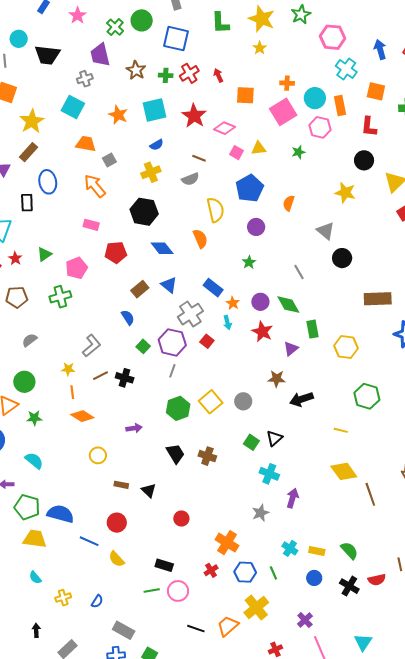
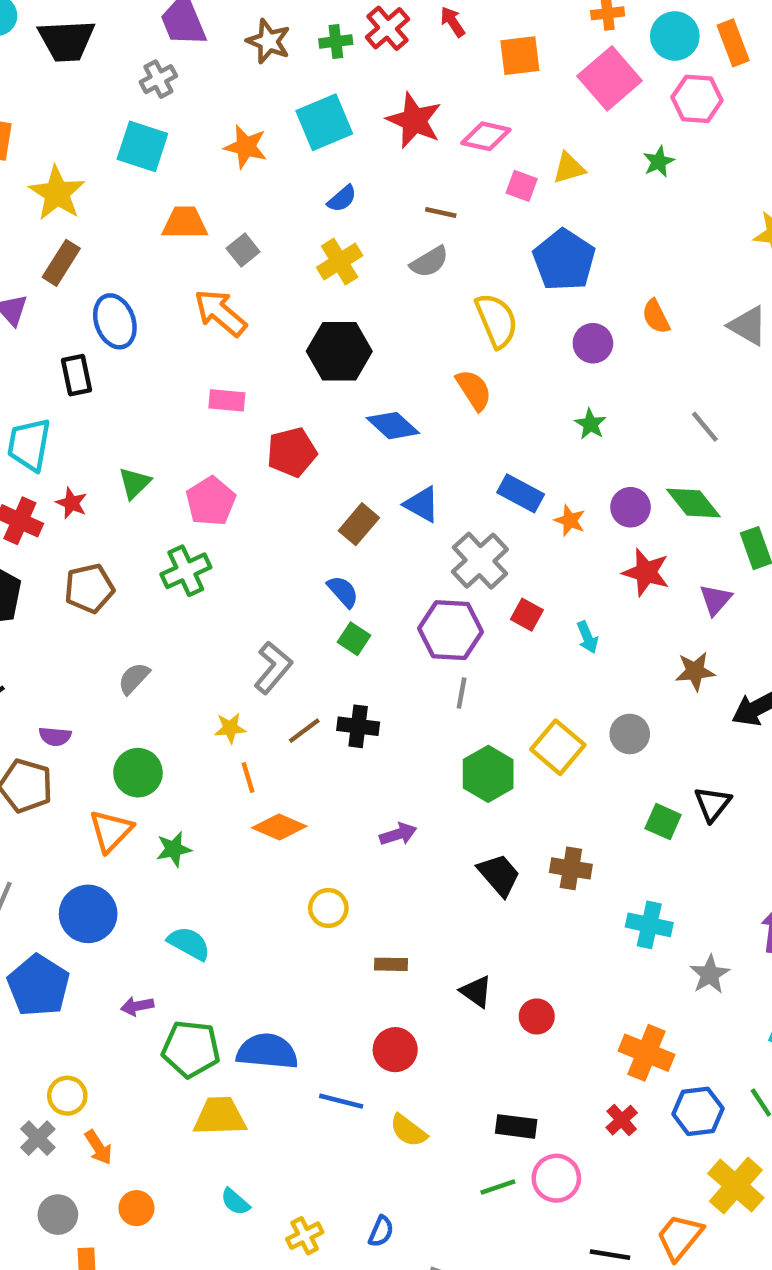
orange semicircle: (289, 203) -> (656, 317), moved, turned -35
cyan arrow: (227, 322) -> (587, 637), moved
green square: (143, 346) -> (354, 639), moved
cyan cross: (269, 474) -> (649, 925), moved
black triangle: (149, 491) -> (476, 992), moved

